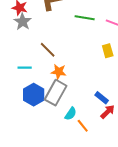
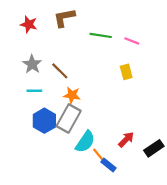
gray star: (23, 22) -> (32, 64), moved
blue rectangle: (102, 98) -> (108, 165), moved
cyan semicircle: (71, 114) -> (85, 142), size x1.5

